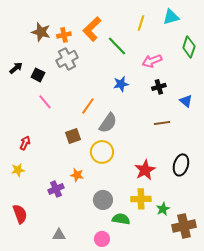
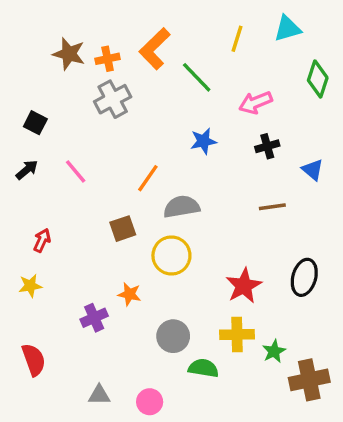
black arrow: (16, 68) -> (27, 170), moved
black square: (38, 75) -> (35, 123), moved
gray semicircle: (108, 123) -> (182, 207), turned -135
pink circle: (102, 239) -> (150, 402), moved

